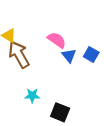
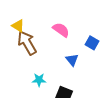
blue triangle: (69, 56) -> (72, 60), moved

